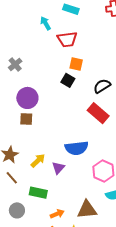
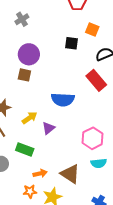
orange square: (76, 64) -> (92, 30), moved
black square: (68, 80) -> (71, 43), turned -32
blue semicircle: (77, 148) -> (63, 100), moved
brown triangle: (87, 210) -> (70, 174), turned 30

